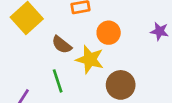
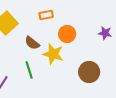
brown circle: (121, 85) -> (89, 72), moved

